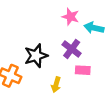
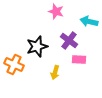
pink star: (70, 17) -> (56, 11), moved

